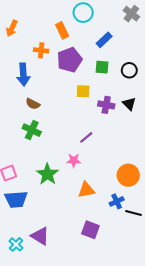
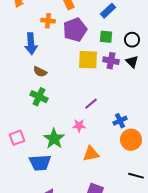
yellow square: (83, 91) -> (88, 60), size x1.5
black triangle: (129, 104) -> (132, 62), moved
purple cross: (106, 105) -> (111, 61), moved
blue trapezoid: (16, 199) -> (40, 163), moved
blue cross: (117, 201) -> (120, 121), moved

